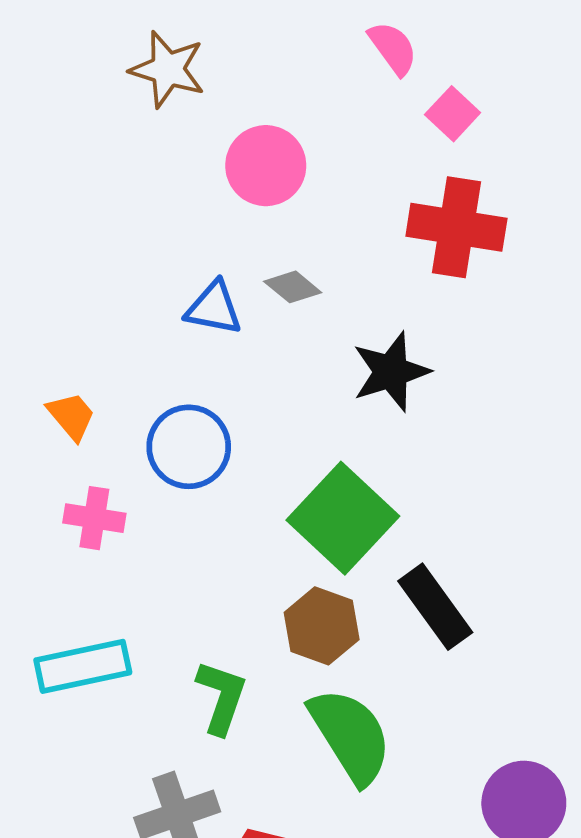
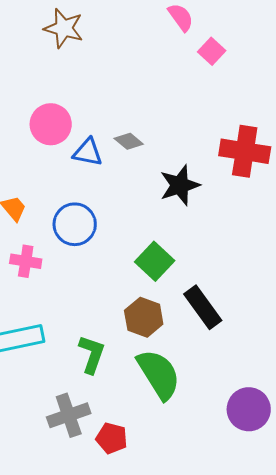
pink circle: (266, 166) -> (51, 124), moved
red cross: (456, 227) -> (245, 151), moved
green square: (343, 518) -> (155, 261), size x0.7

